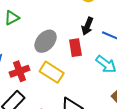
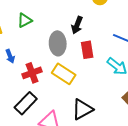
black arrow: (87, 26) -> (77, 25), moved
gray ellipse: (46, 41) -> (58, 43), turned -45

